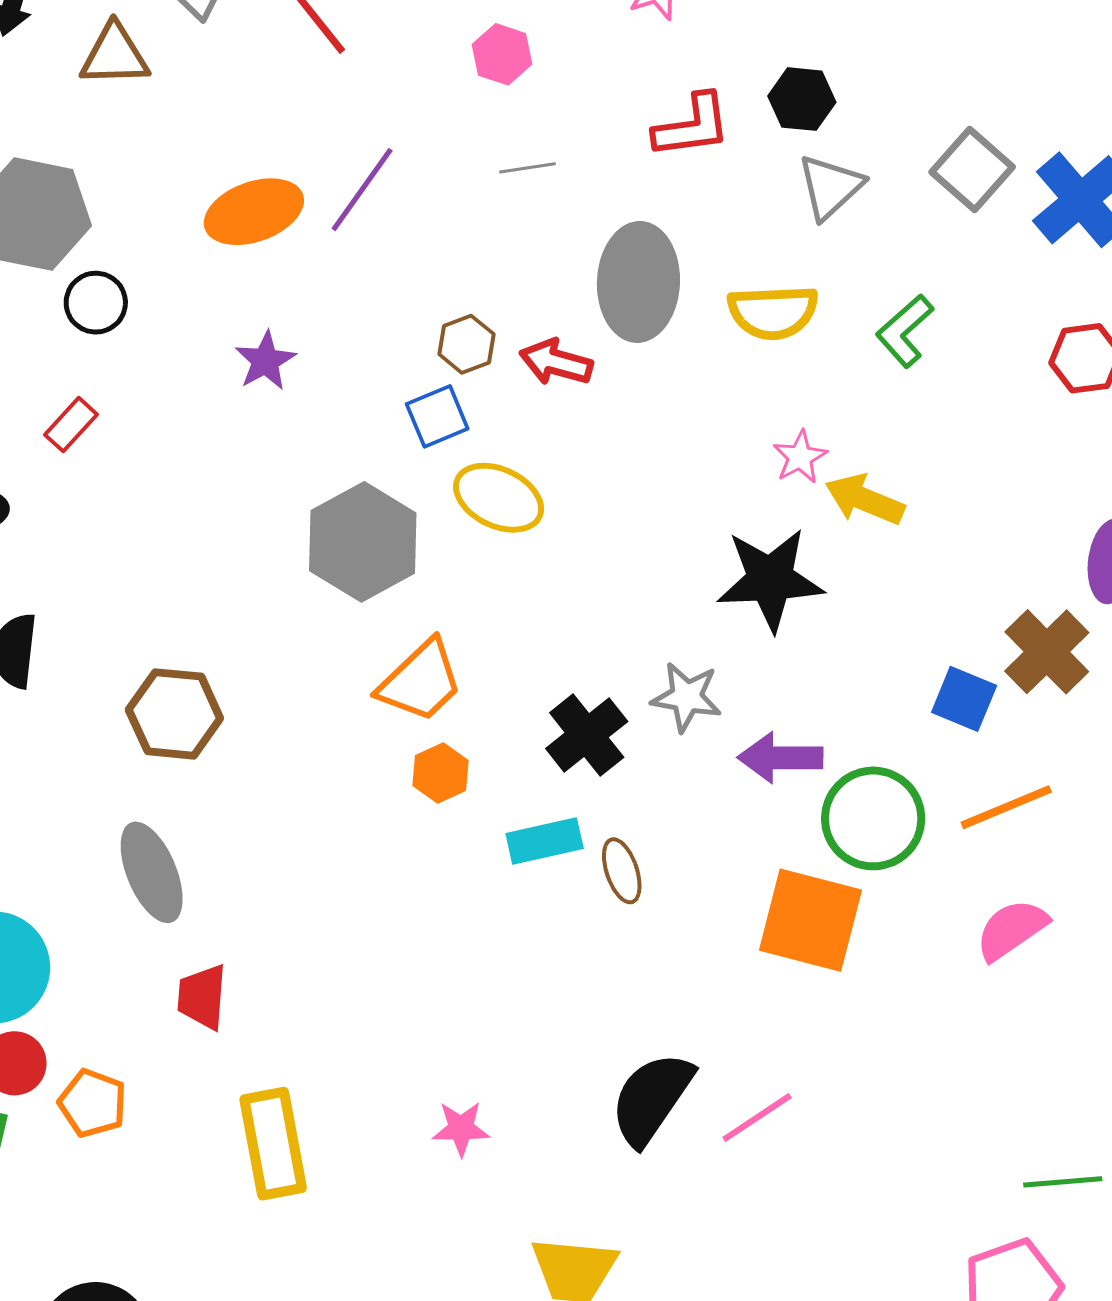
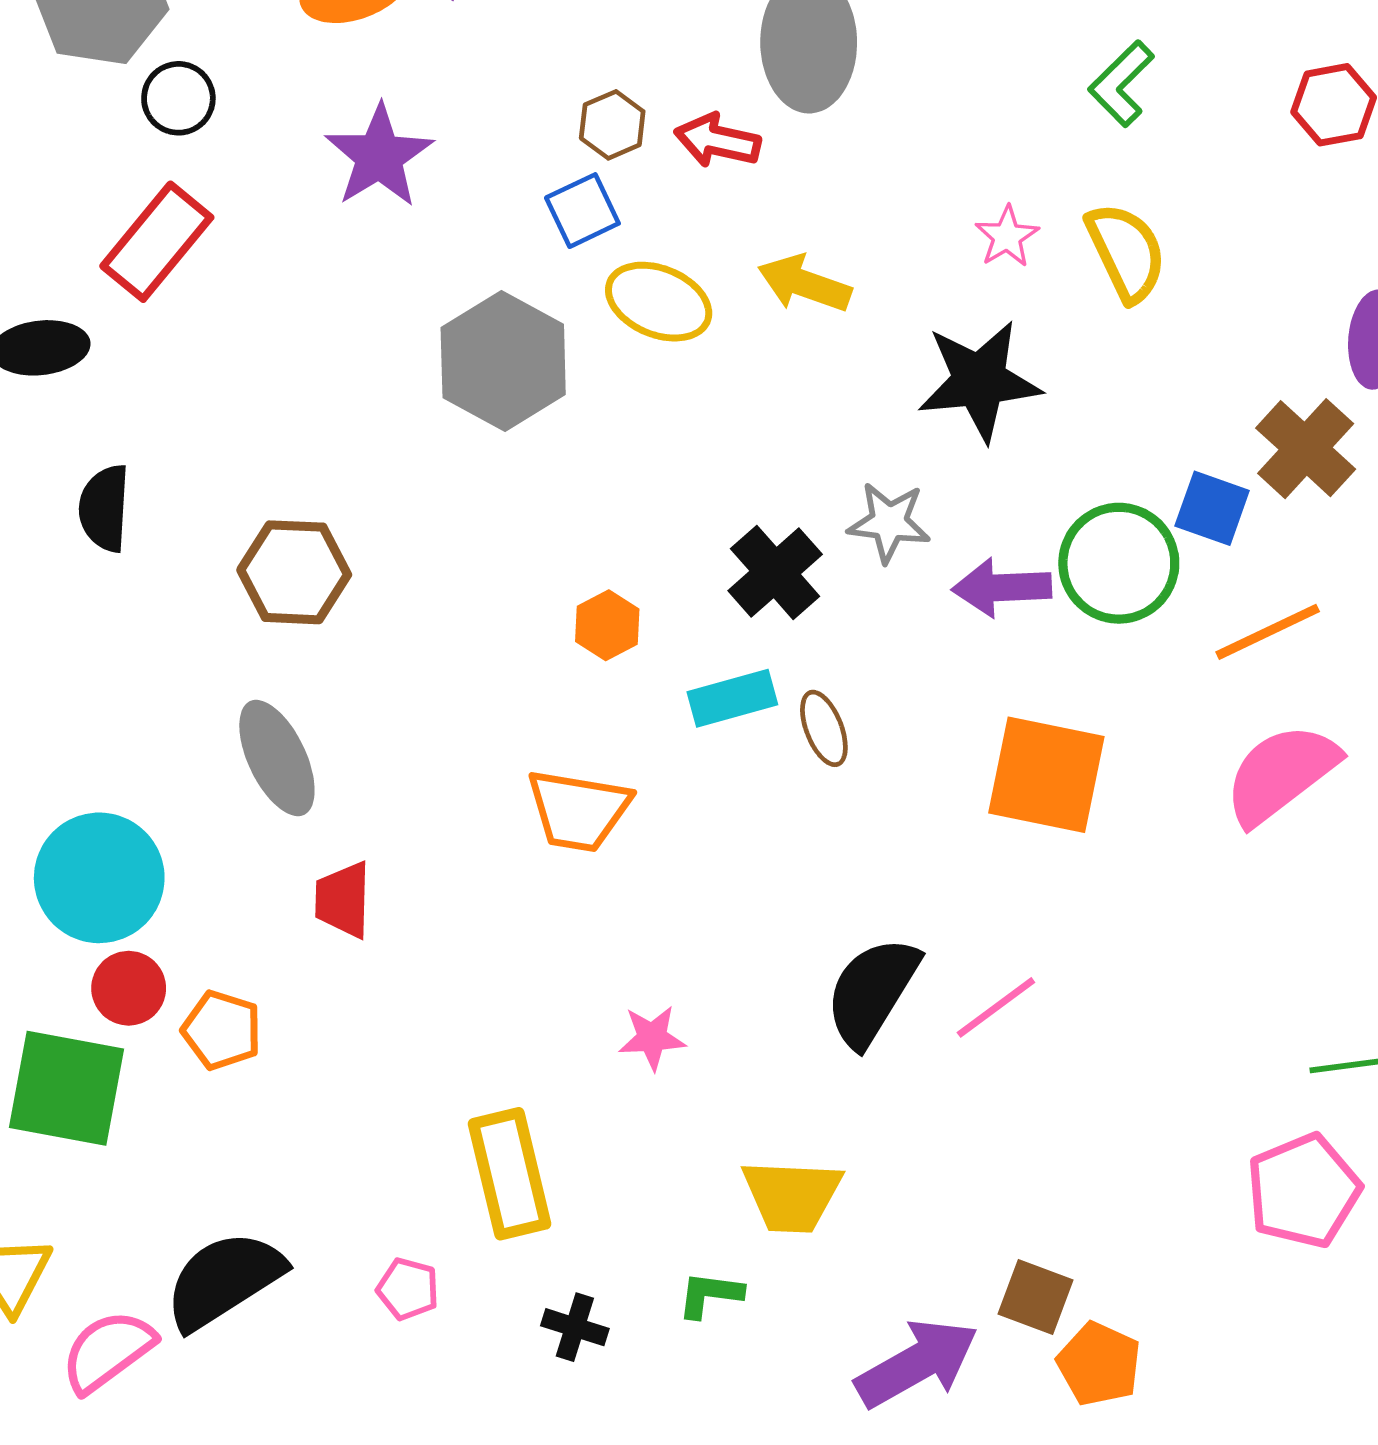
yellow semicircle: (773, 312) -> (1126, 252), moved, turned -110
purple star: (265, 361) -> (379, 156), size x1.5
red rectangle: (71, 425) -> (157, 242), size x1.8
yellow arrow: (865, 500) -> (804, 284), moved
orange trapezoid: (421, 681) -> (578, 810), moved, turned 56
green circle: (873, 818) -> (1119, 563), moved
pink semicircle: (1012, 930) -> (1281, 774), size x1.4
yellow rectangle: (273, 1144) -> (510, 1174), moved

